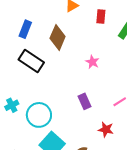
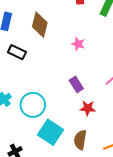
black rectangle: (31, 61) -> (17, 52), size x0.7
red star: (106, 130) -> (88, 108), moved

